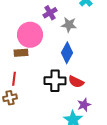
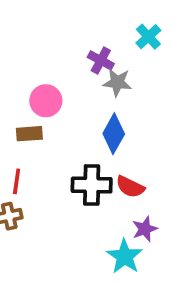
purple cross: (50, 13) -> (101, 60), moved, turned -32
pink circle: (30, 35) -> (46, 101), size x0.7

